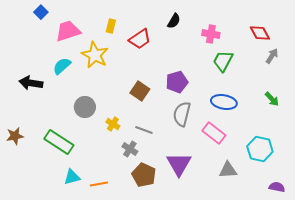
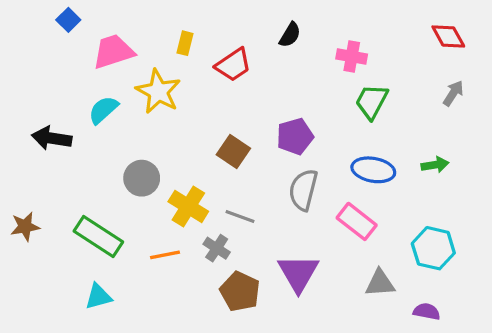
red diamond: (260, 33) -> (448, 37), moved
green arrow: (272, 99) -> (435, 165), moved, turned -56
yellow cross: (113, 124) -> (188, 206), size x1.6
cyan triangle: (72, 177) -> (98, 296), moved
orange line: (99, 184) -> (165, 255), moved
purple semicircle: (277, 187) -> (427, 311), moved

